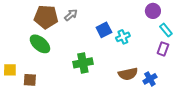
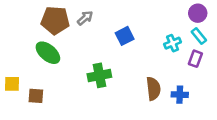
purple circle: (153, 11) -> (198, 13), moved
cyan cross: (123, 37) -> (173, 43), moved
brown semicircle: (128, 74) -> (153, 89), turned -84
blue cross: (150, 79) -> (180, 95), turned 32

